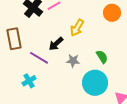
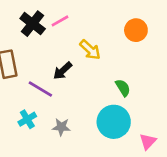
yellow arrow: (77, 28) -> (90, 50), turned -78
gray star: (73, 61) -> (61, 127), moved

